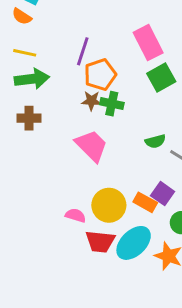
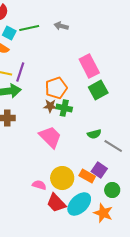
purple line: (83, 51) -> (20, 72), moved
red trapezoid: (100, 242) -> (56, 203), turned 40

